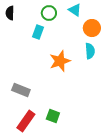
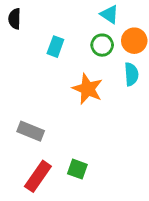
green circle: (49, 13) -> (102, 45), moved
orange star: (60, 61) -> (88, 89), turned -30

